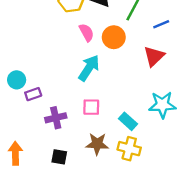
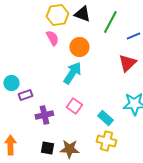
pink semicircle: (87, 32) -> (52, 38), moved
orange circle: (114, 37) -> (79, 47), moved
pink square: (91, 107) -> (74, 106), turned 35
brown star: (97, 144) -> (69, 149), moved

